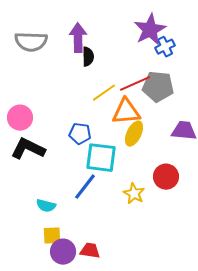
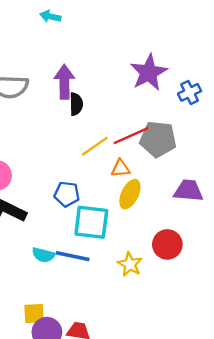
blue cross: (165, 47) -> (190, 92), moved
orange triangle: (126, 112) -> (121, 168), size x0.6
blue line: (85, 187) -> (73, 256), turned 64
cyan semicircle: (46, 206) -> (43, 255), moved

